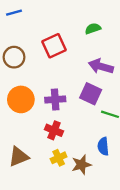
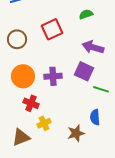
red cross: (54, 130) -> (31, 103), moved
brown triangle: (19, 157) -> (21, 137), moved
yellow cross: (59, 158) -> (44, 123), moved

